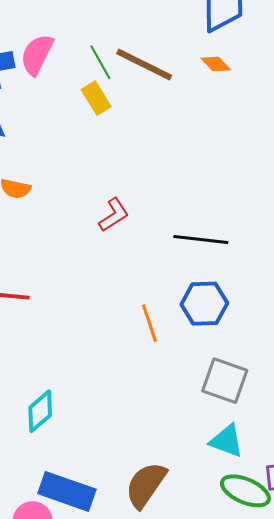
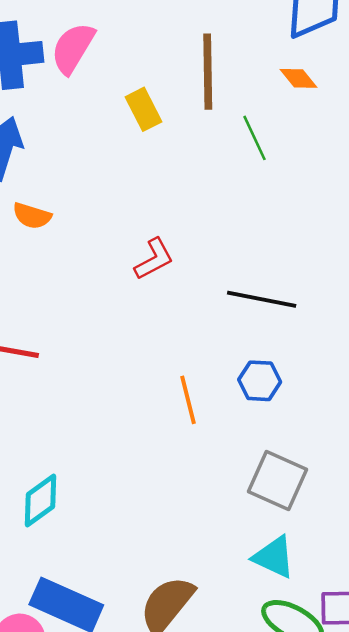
green line: (100, 62) -> (254, 138), moved
brown line: (144, 65) -> (208, 72), turned 58
blue hexagon: (204, 304) -> (260, 381), size x0.7

